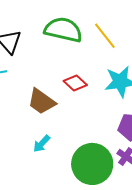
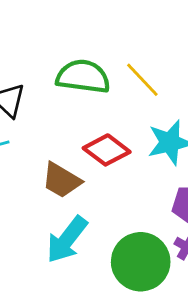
red diamond: (75, 83) -> (107, 150), size x1.4
cyan arrow: (42, 144) -> (67, 239), size x1.8

